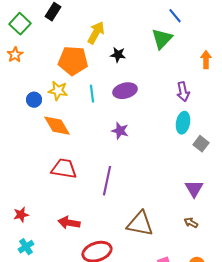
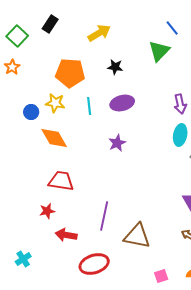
yellow arrow: (96, 33) -> (99, 33), moved, turned 30
purple star: (120, 131) -> (117, 143), turned 30
purple line: (107, 181) -> (104, 216), moved
red star: (21, 215) -> (47, 211), moved

